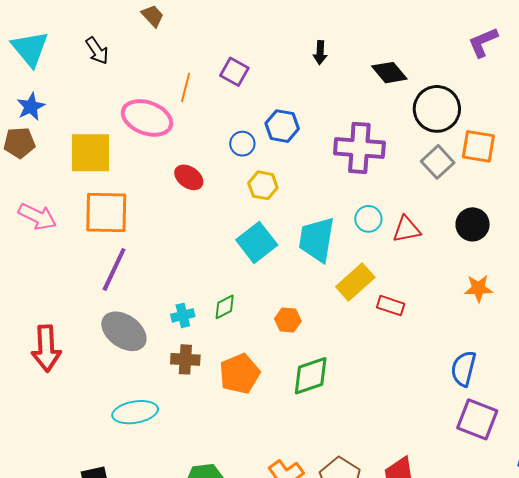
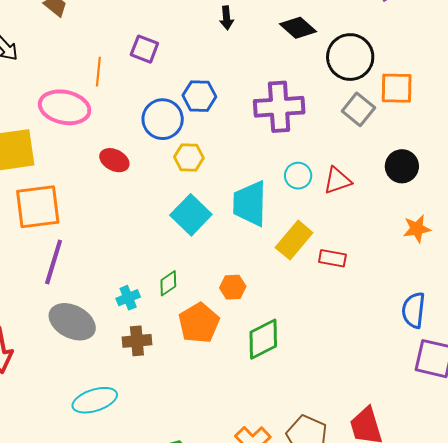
blue circle: (242, 144) -> (163, 119), size x1.6
orange pentagon: (240, 374) -> (199, 323), moved

